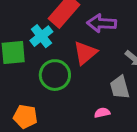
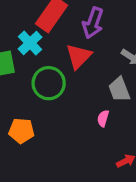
purple arrow: (102, 23) -> (93, 23), turned -68
pink semicircle: (102, 113) -> (103, 118), turned -56

